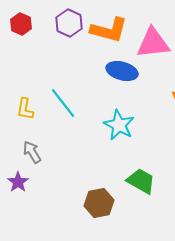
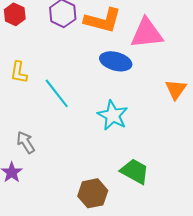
yellow L-shape: (25, 109) -> (19, 72), moved

